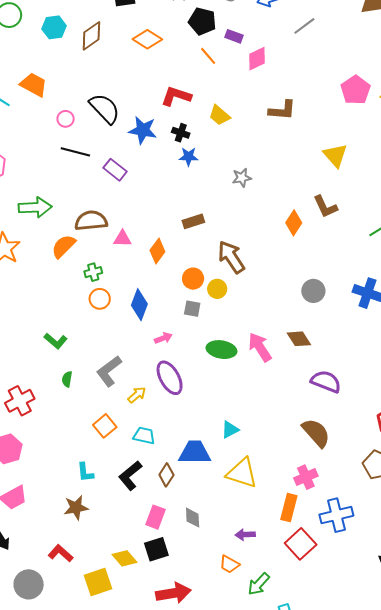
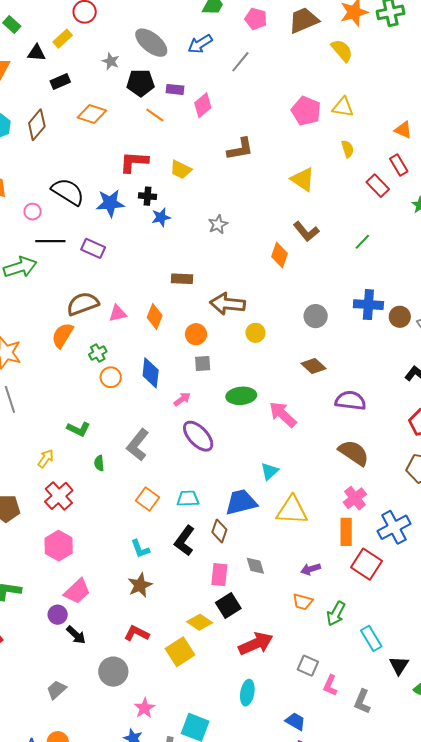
green arrow: (35, 207) -> (20, 267), moved
brown rectangle: (193, 221) -> (182, 279), turned 35
brown arrow: (231, 257) -> (228, 304), turned -36
yellow circle: (217, 289) -> (255, 333), moved
pink arrow: (260, 347) -> (283, 414), moved
yellow arrow: (137, 395) -> (46, 459), moved

